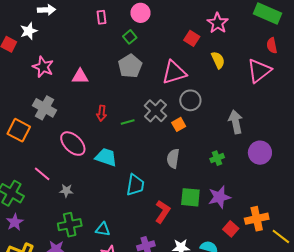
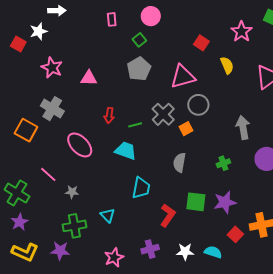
pink star: (218, 23) -> (242, 32), moved
cyan trapezoid: (106, 157) -> (126, 151), moved
cyan triangle: (103, 229) -> (108, 215), moved, turned 35

